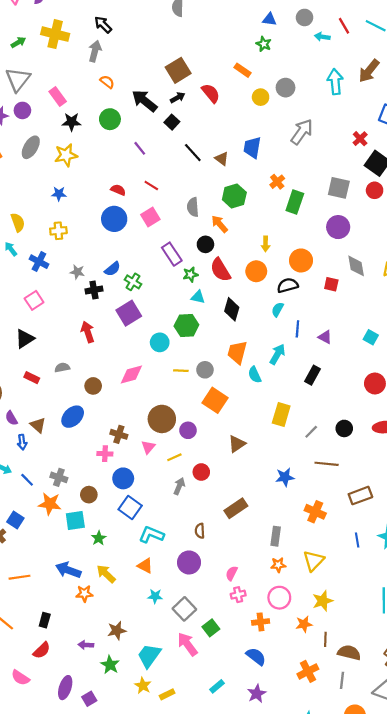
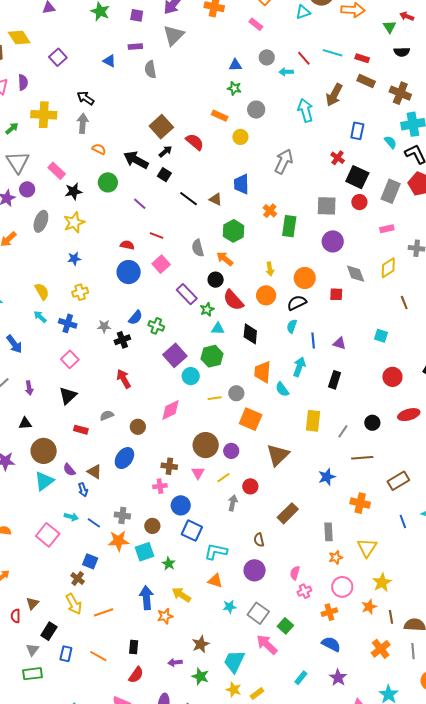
gray circle: (286, 88) -> (256, 110), moved
purple square: (129, 313) -> (175, 355), moved
brown triangle: (237, 444) -> (278, 455), size x1.4
blue arrow: (68, 570) -> (146, 598), turned 75

